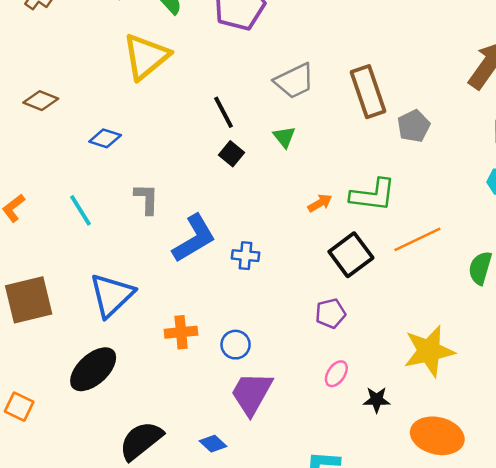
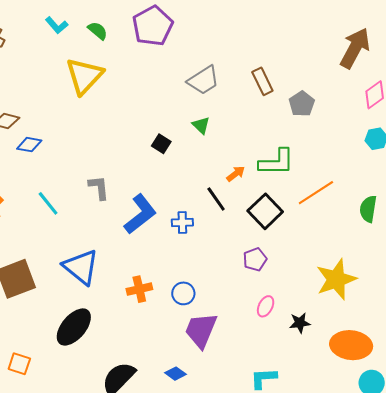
brown rectangle: (368, 92) -> (262, 81), size x0.7
black line: (224, 112) -> (216, 199), moved
blue diamond: (105, 138) -> (29, 145), moved
blue triangle: (112, 295) -> (81, 267), turned -30

